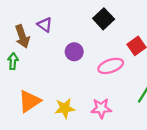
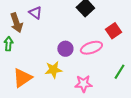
purple circle: (74, 52) -> (65, 49), moved
yellow star: (65, 108) -> (53, 70), moved

